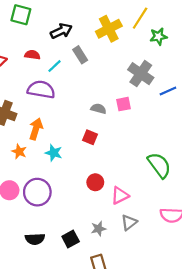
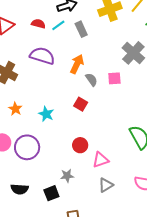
cyan line: (55, 66) -> (58, 25), moved
gray semicircle: (98, 109) -> (91, 80), turned 32
orange arrow: (36, 129) -> (77, 64), moved
gray star: (98, 229) -> (67, 176), moved

